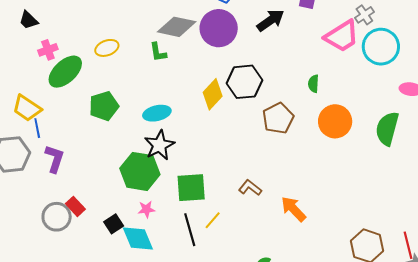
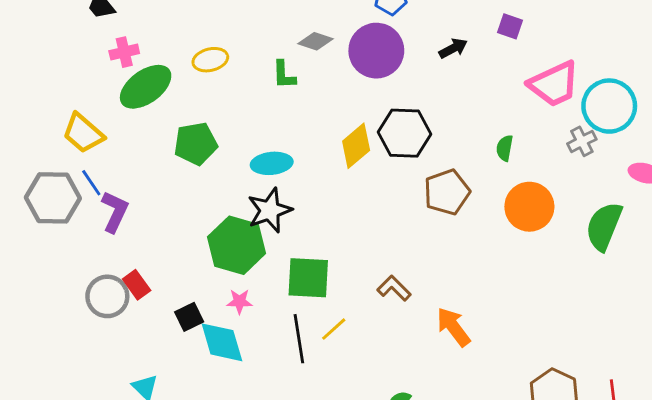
gray cross: (364, 15) -> (582, 141), moved
black arrow: (270, 20) -> (453, 48), size x0.7
gray diamond: (177, 27) -> (315, 41), size x0.6
blue line: (37, 128) -> (91, 183), moved, turned -30

